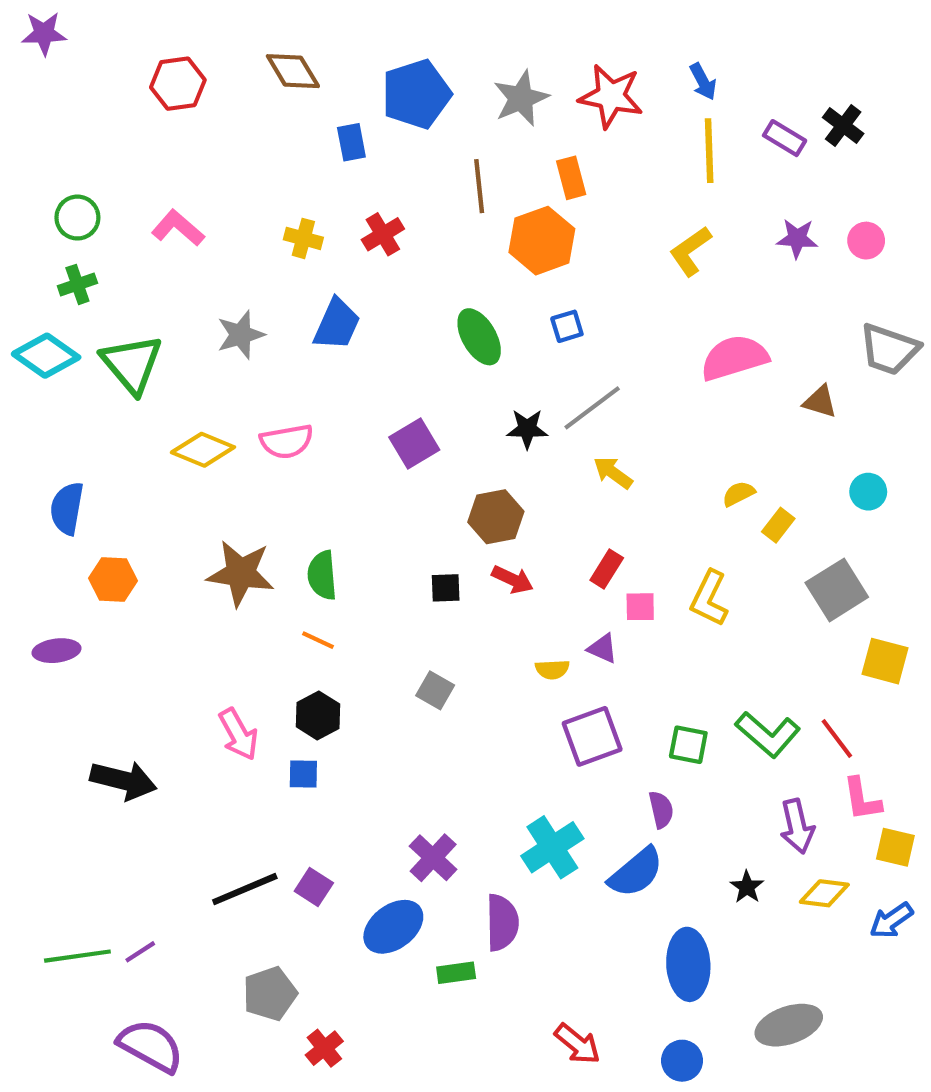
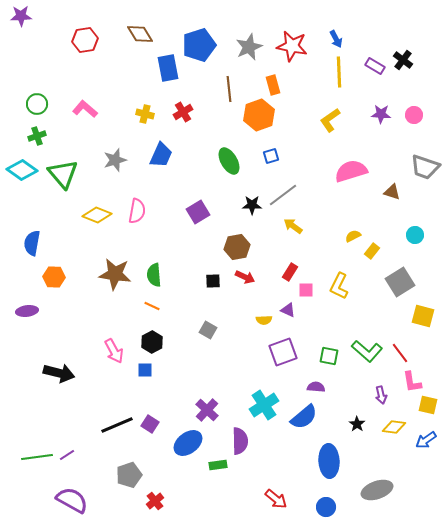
blue rectangle: (351, 142) -> (168, 68), size x1.5
pink semicircle: (287, 441) -> (137, 211), turned -70
purple semicircle: (661, 810) -> (316, 387), turned -72
purple arrow: (797, 826) -> (381, 395), size x0.7

